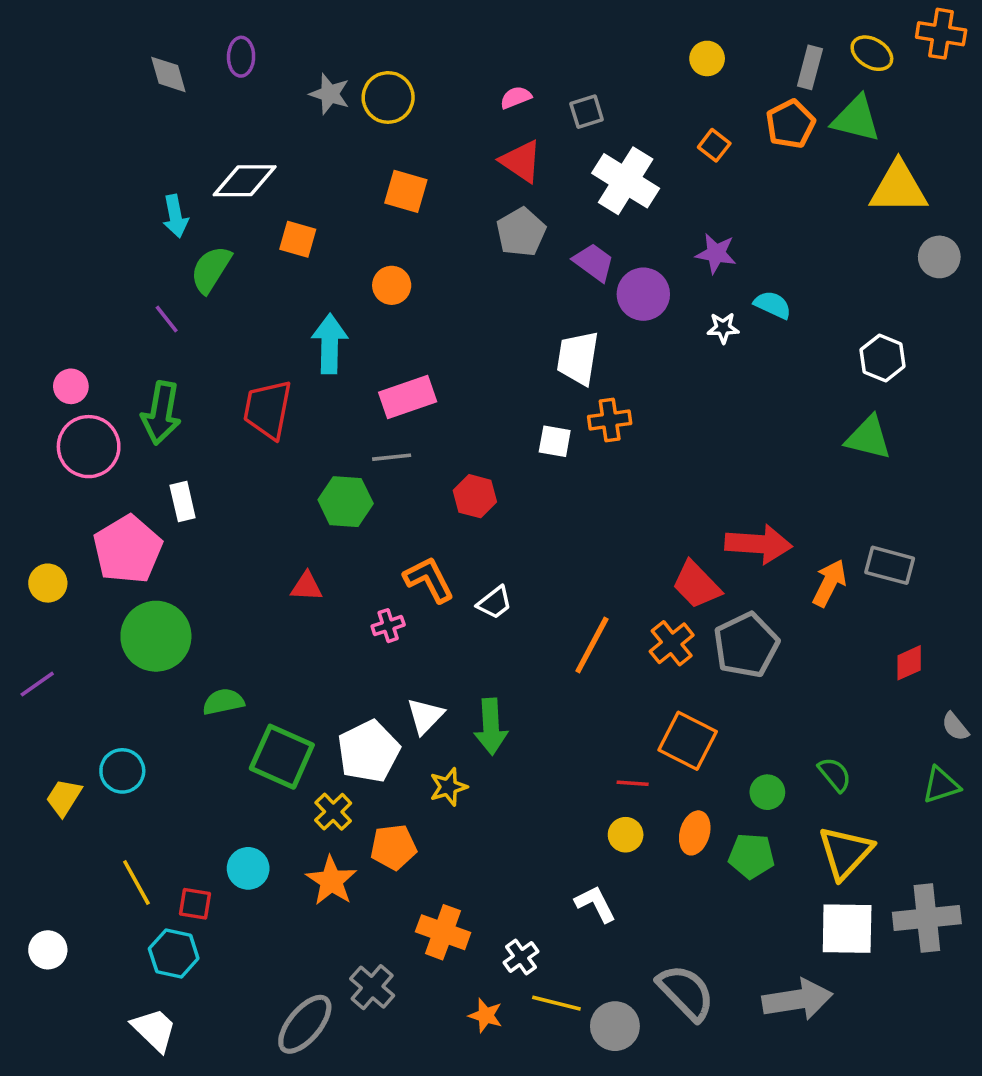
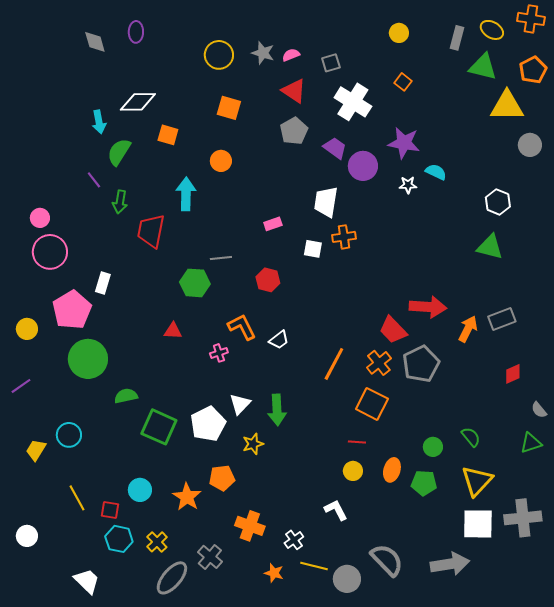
gray star: (330, 94) -> (263, 53), moved
orange pentagon: (790, 124) -> (533, 70), moved
purple star: (716, 253) -> (404, 143), size x1.4
pink rectangle: (408, 397) -> (273, 224), moved, size x0.6
green arrow: (161, 413) -> (120, 202), moved, size x0.7
white rectangle: (183, 502) -> (103, 283), turned 30
gray rectangle: (890, 565) -> (502, 319), turned -36
orange square: (688, 741) -> (372, 404), moved
yellow cross: (333, 812) -> (157, 542), moved
cyan hexagon: (174, 953) -> (119, 539), moved

